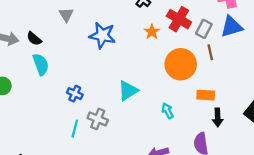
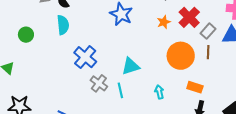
blue cross: (75, 94) -> (85, 57), size x1.6
cyan line: (75, 129) -> (120, 90), moved, turned -42

